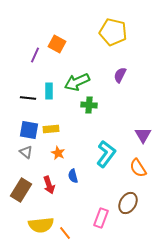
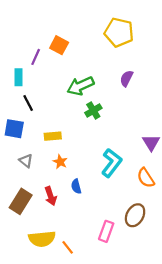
cyan rectangle: (49, 91) -> (18, 77), moved
black line: (28, 98) -> (28, 103), turned 56
green cross: (89, 105) -> (93, 110), turned -35
blue square: (29, 130) -> (14, 129), moved

